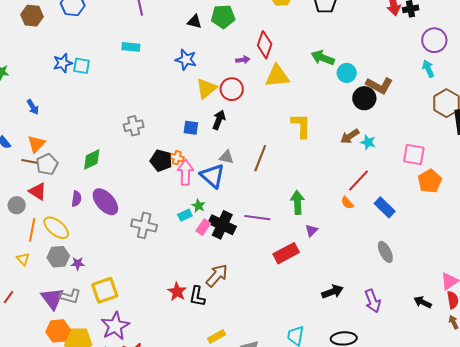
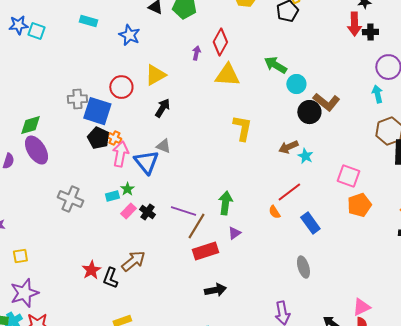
blue star: (186, 60) -> (129, 35), moved
purple arrow: (243, 60) -> (196, 53), turned -80
red circle: (232, 89) -> (121, 87), moved
blue square: (191, 128) -> (97, 111), moved, size x1.8
brown line: (260, 158) -> (196, 226), moved
purple ellipse: (105, 202) -> (36, 150), moved
black cross: (222, 225) -> (147, 212), size x0.6
yellow square: (105, 290) -> (20, 256), size x0.6
black arrow: (332, 292) -> (215, 290), moved

